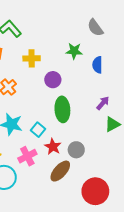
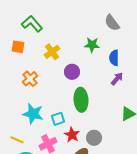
yellow cross: (32, 58) -> (52, 52), turned -35
purple arrow: (103, 103) -> (117, 79), moved
cyan square: (38, 130) -> (58, 119), turned 32

